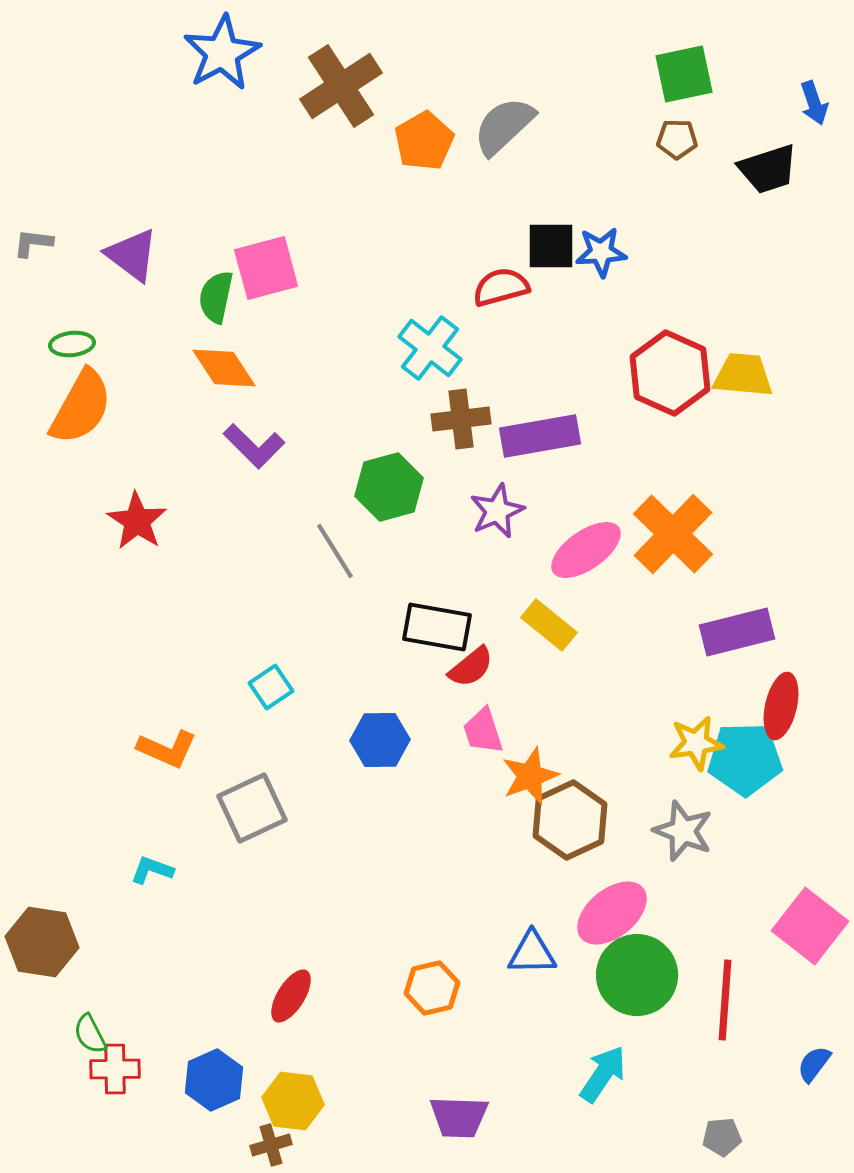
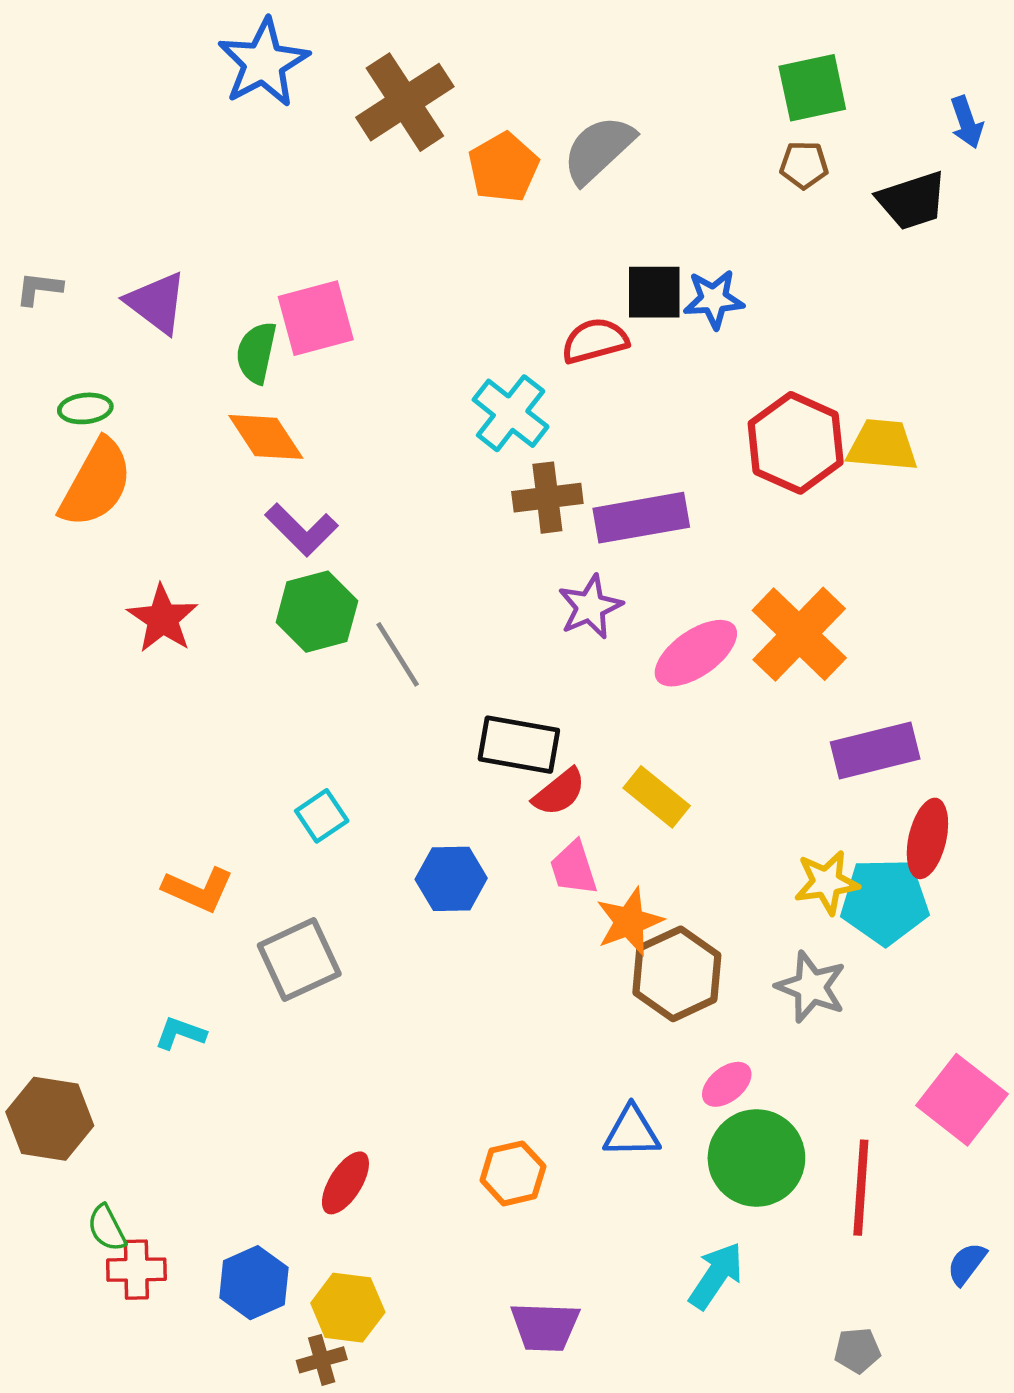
green hexagon: (389, 487) -> (317, 612), moved
yellow rectangle: (549, 625) -> (657, 797), moved
pink ellipse: (612, 913) -> (727, 1084), size x0.6

